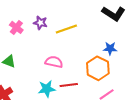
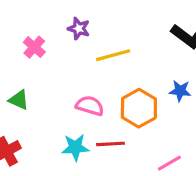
purple star: (40, 23) -> (79, 28), moved
orange hexagon: (98, 68) -> (139, 108), moved

